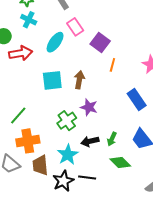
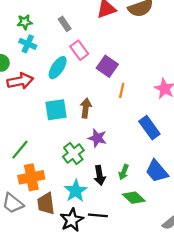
black arrow: (90, 141) -> (100, 175), turned -84

